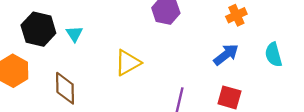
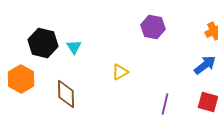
yellow triangle: (128, 63) -> (120, 72), size x0.7

